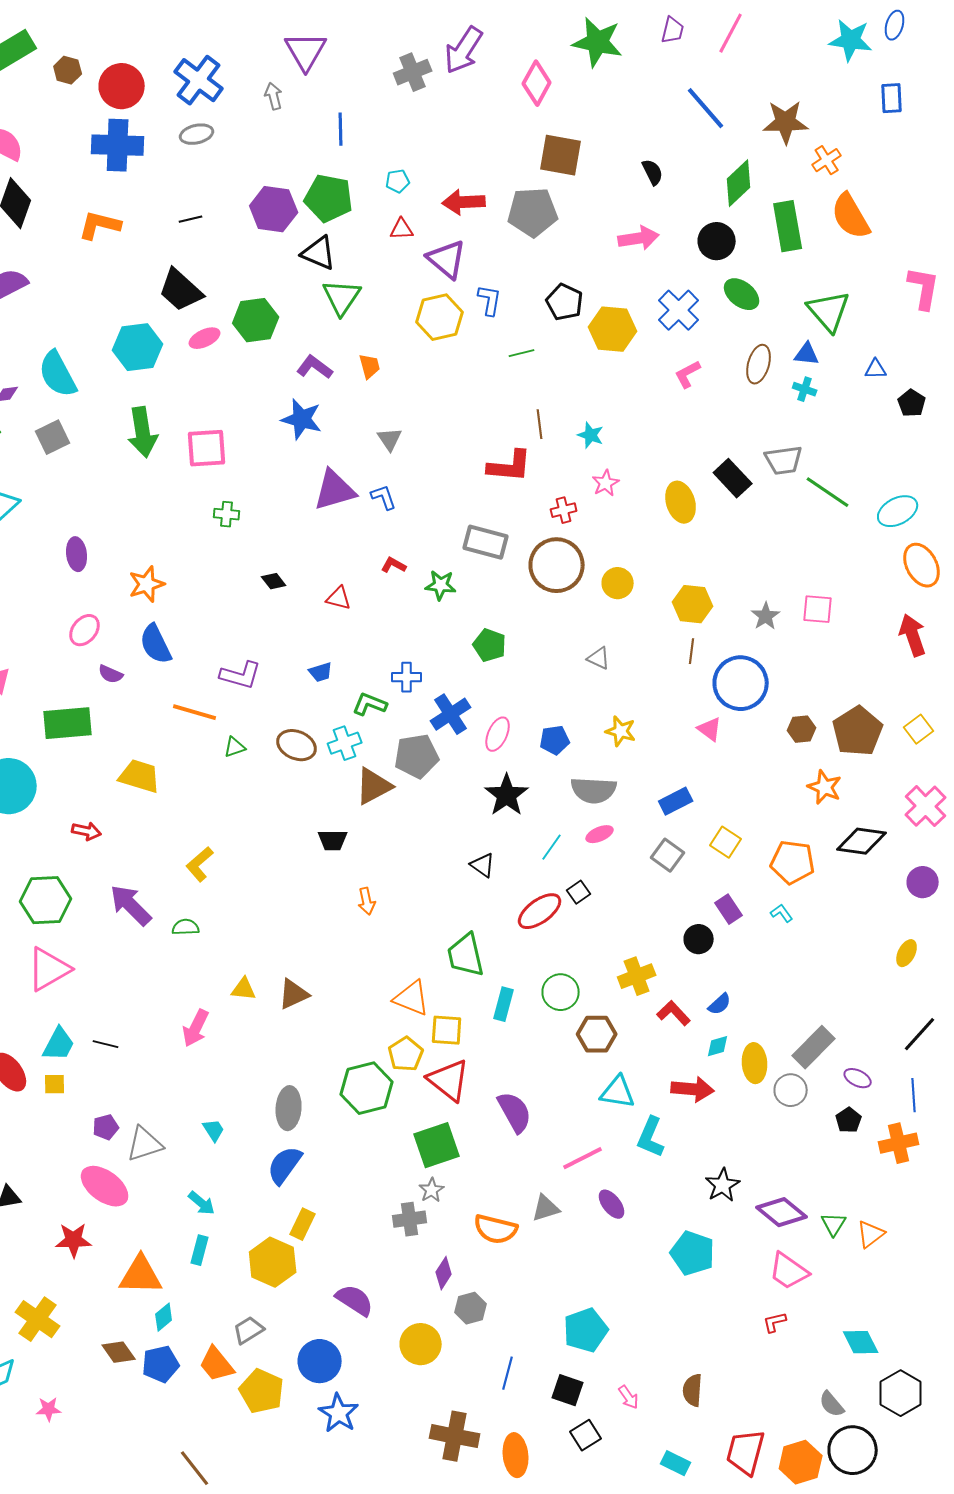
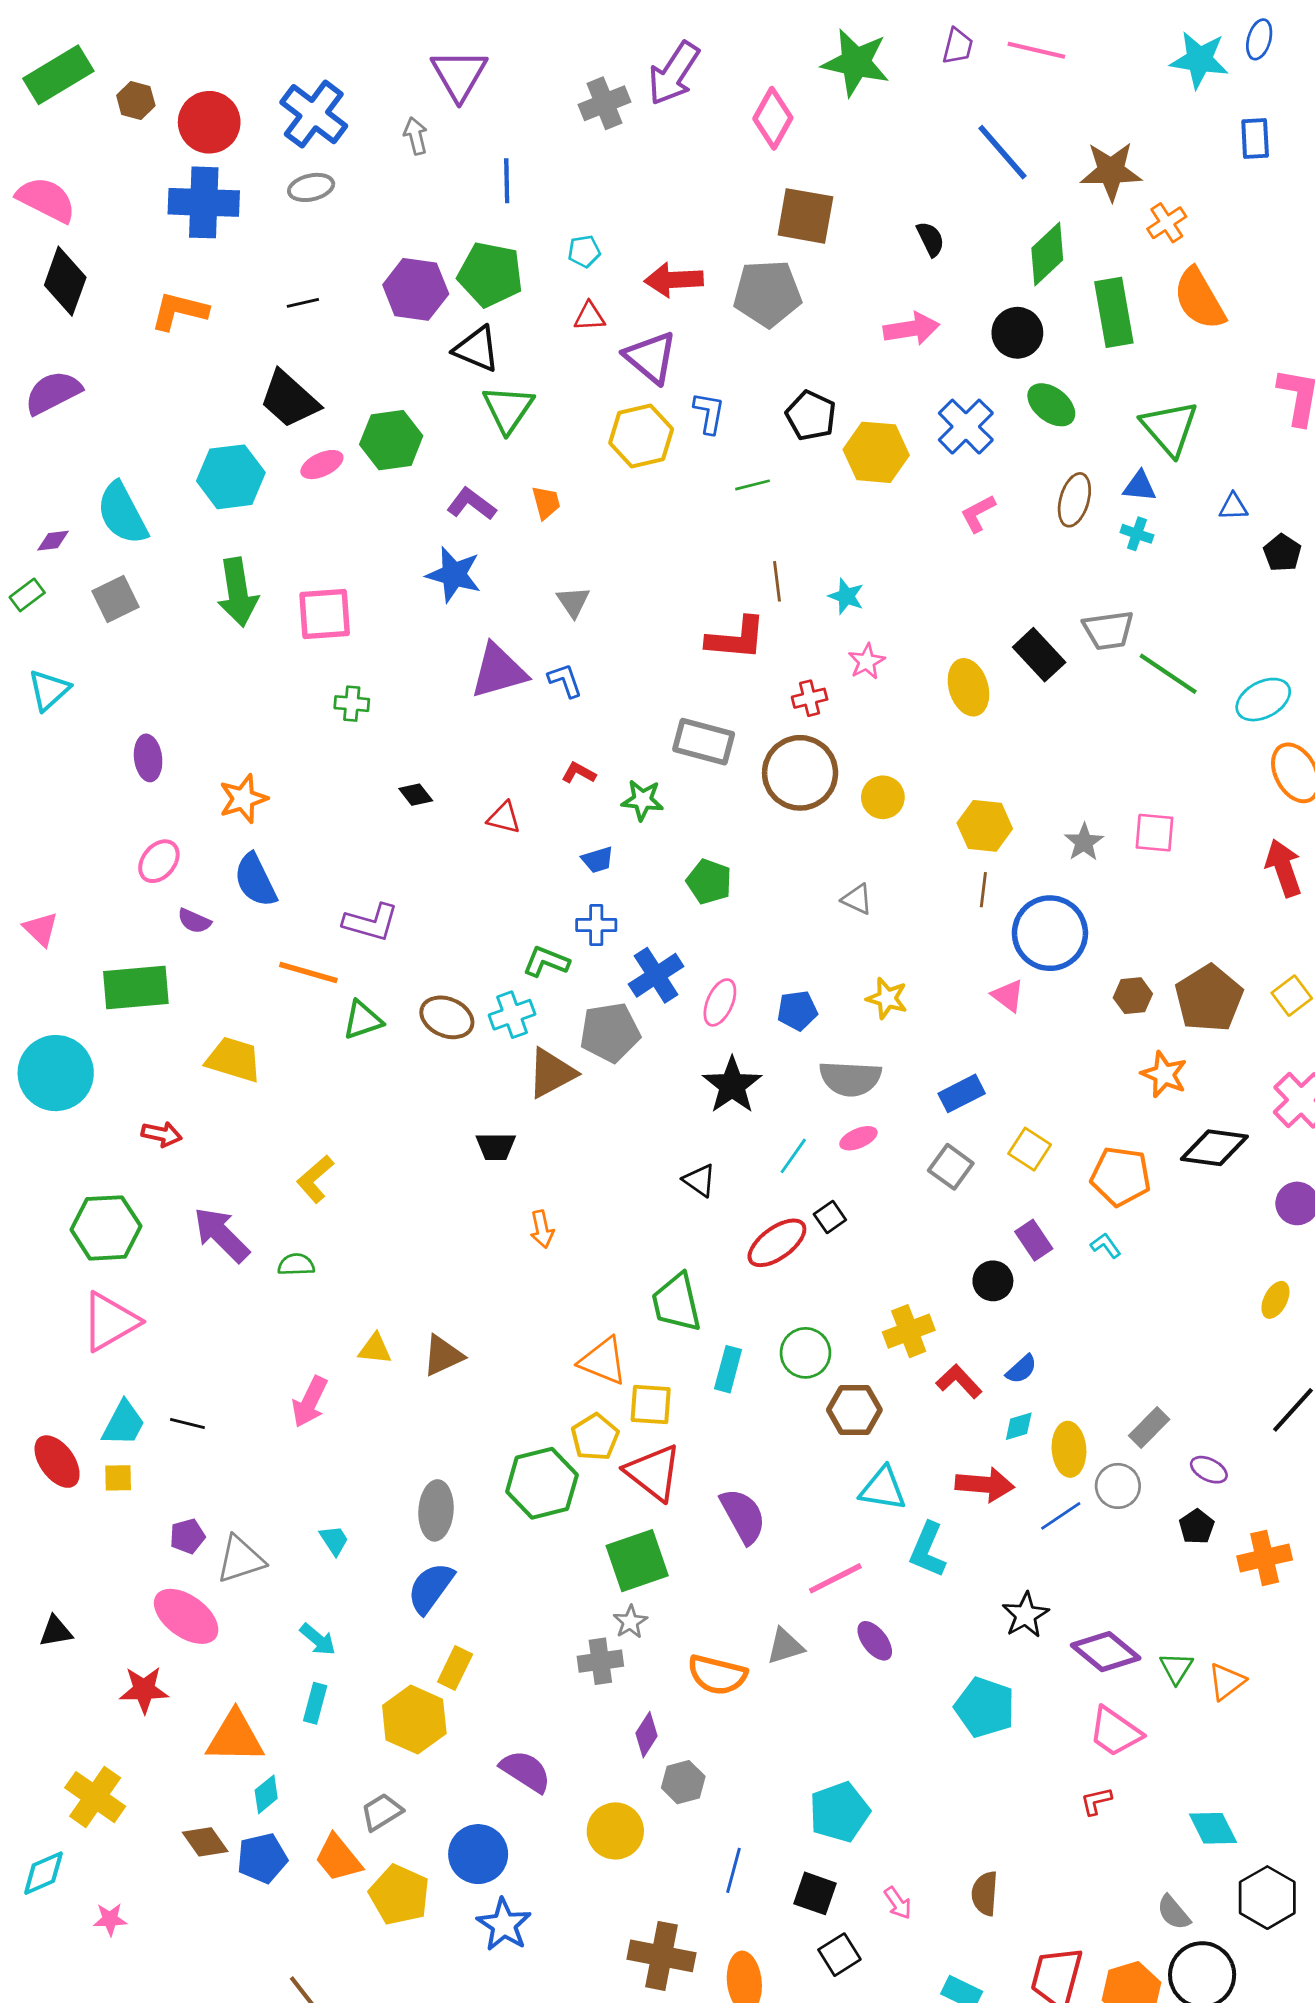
pink line: (731, 33) -> (1036, 50), turned 75
blue trapezoid: (321, 672) -> (598, 860), moved
green triangle: (235, 747) -> (363, 1020), size x1.4
gray rectangle: (814, 1047) -> (1149, 1428), size x0.7
blue line: (914, 1095) -> (1061, 1516), moved, turned 60

